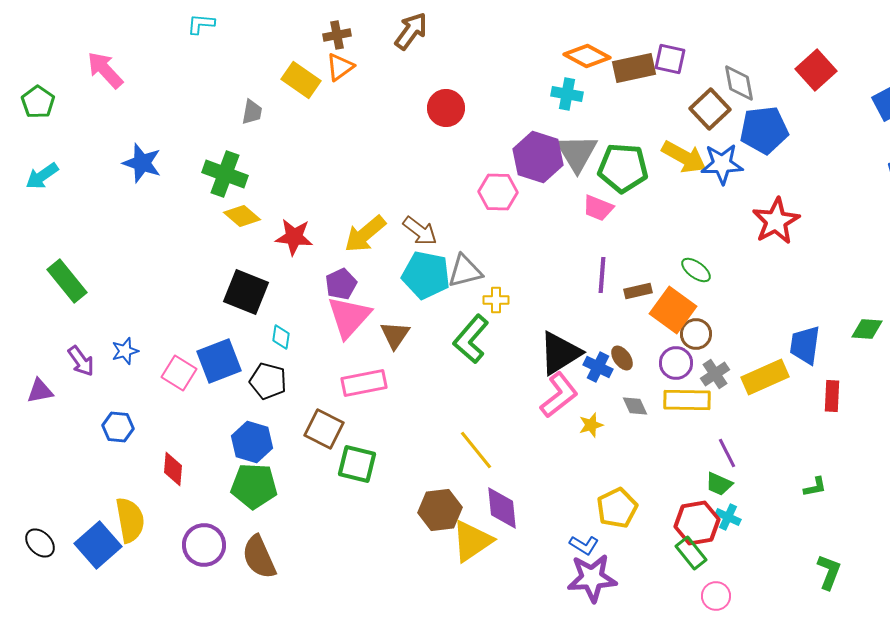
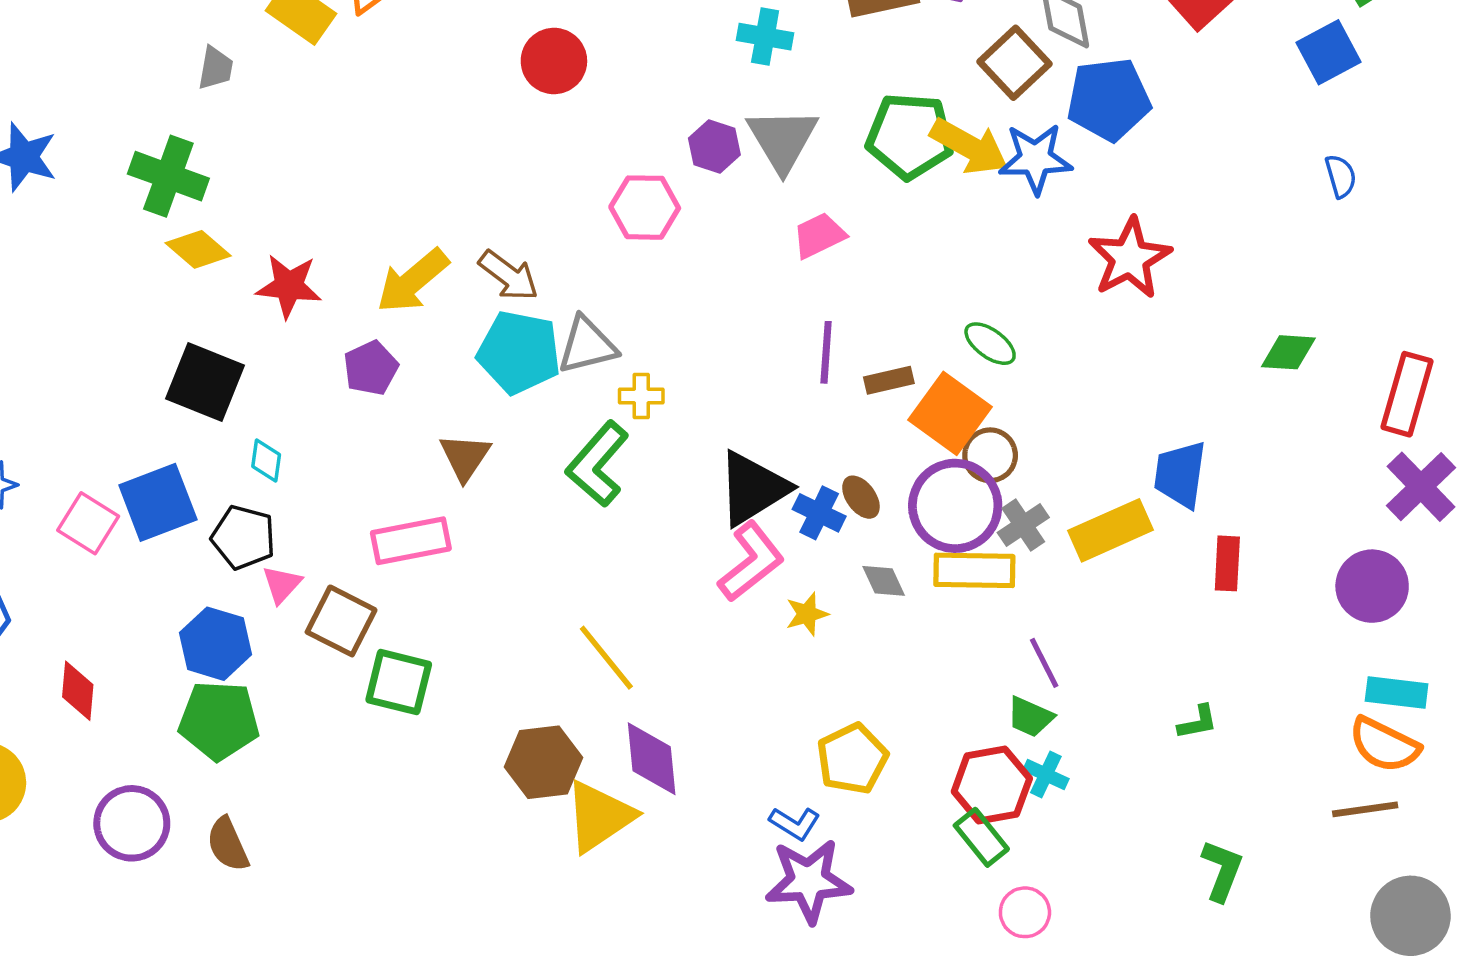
purple hexagon: (538, 157) -> (714, 146), size x0.6
green pentagon: (623, 168) -> (910, 136), moved
pink trapezoid: (598, 208) -> (819, 235), turned 132
pink triangle: (349, 317) -> (282, 584), moved, size x0.5
green diamond: (867, 329) -> (1288, 352), moved
purple circle: (676, 363) -> (955, 506), size x1.6
brown semicircle: (259, 557) -> (228, 844), size x0.7

